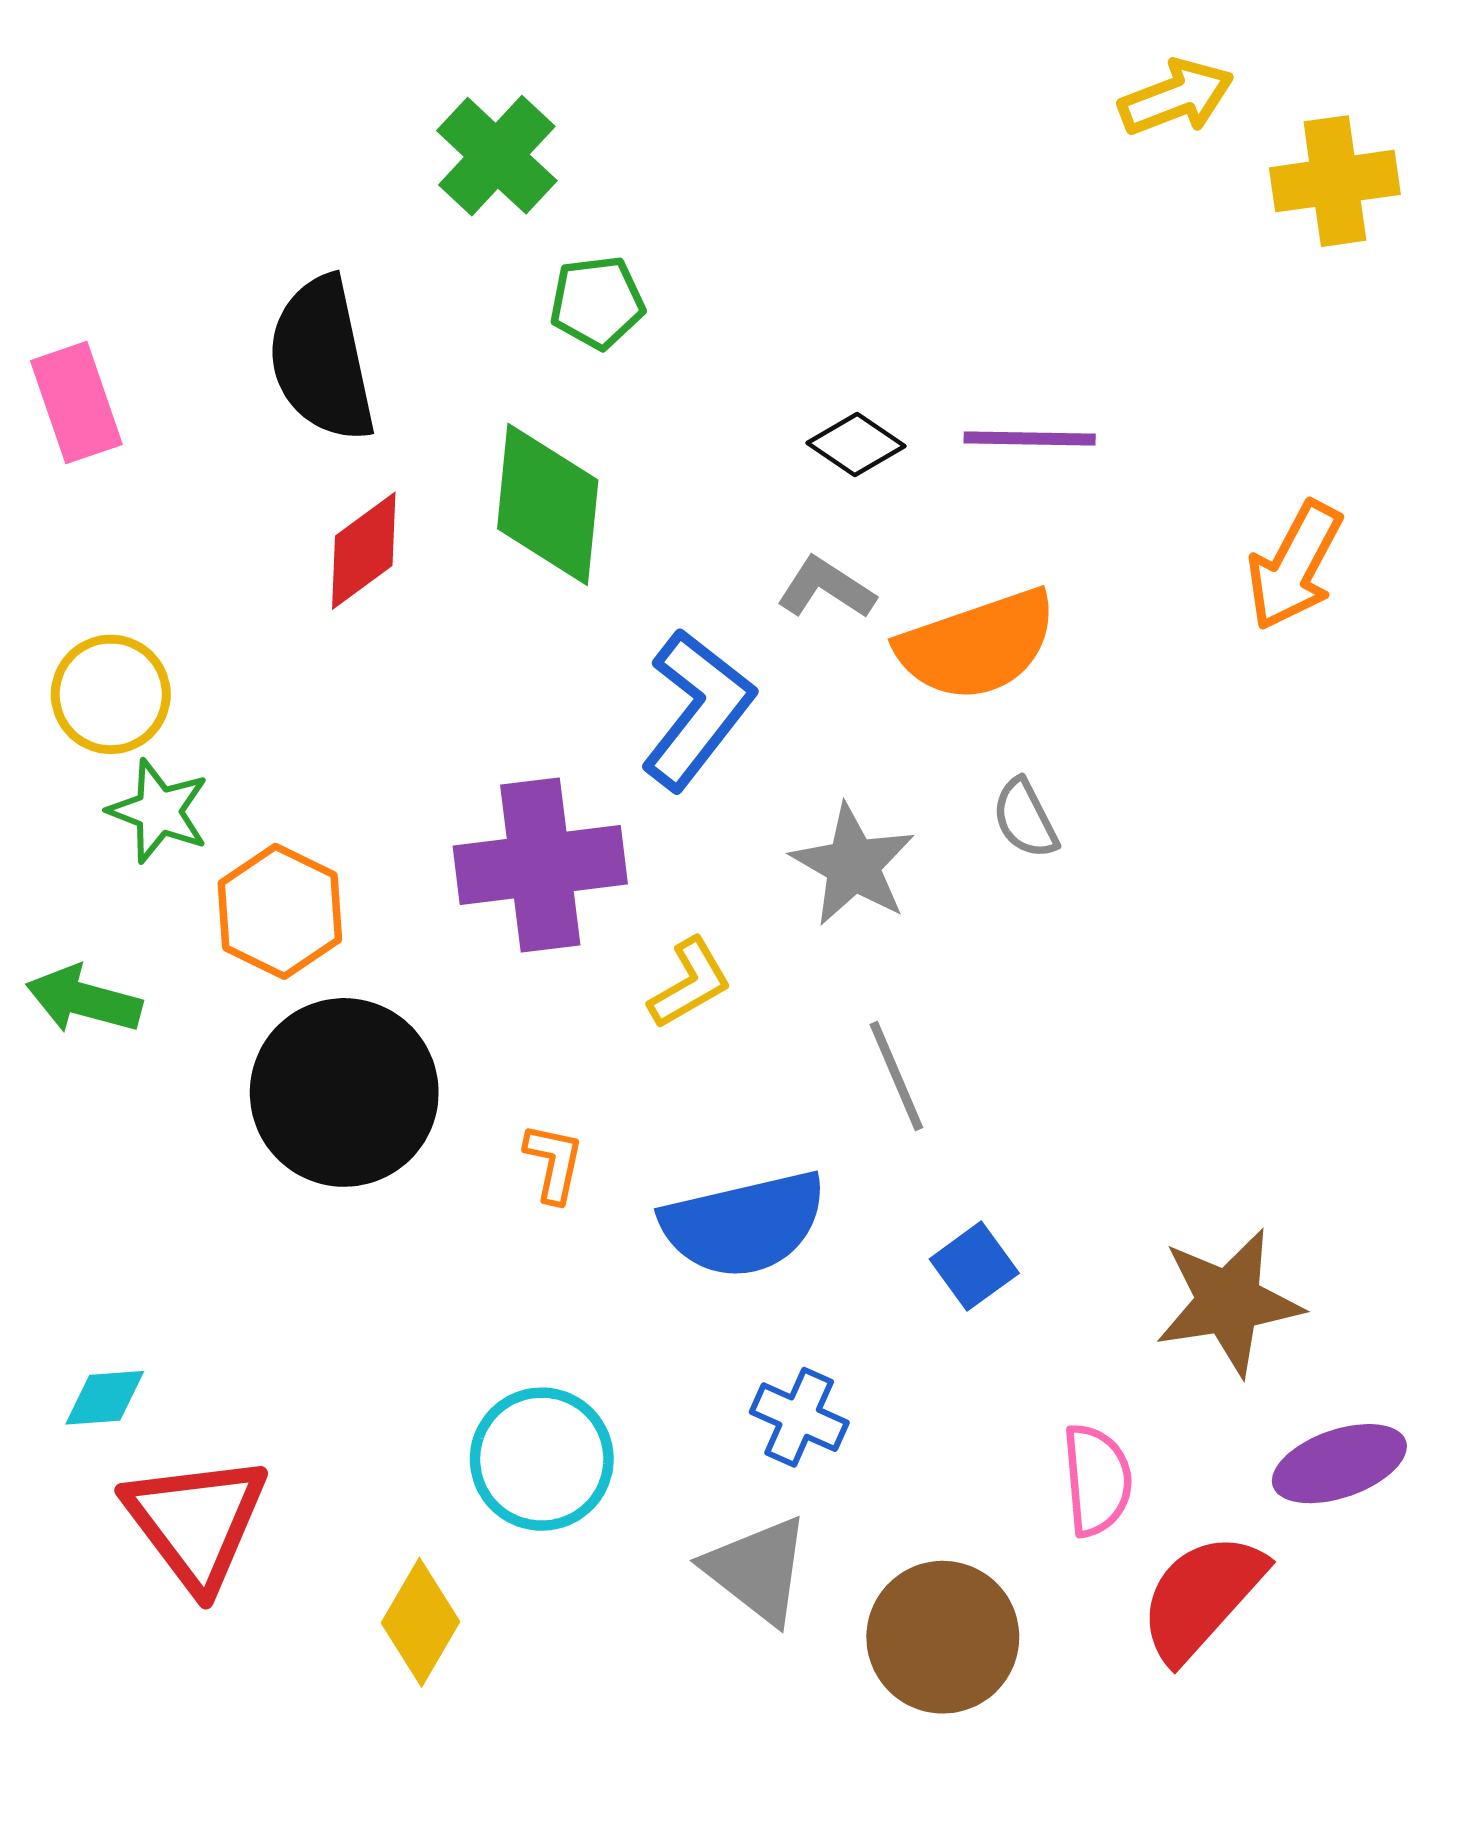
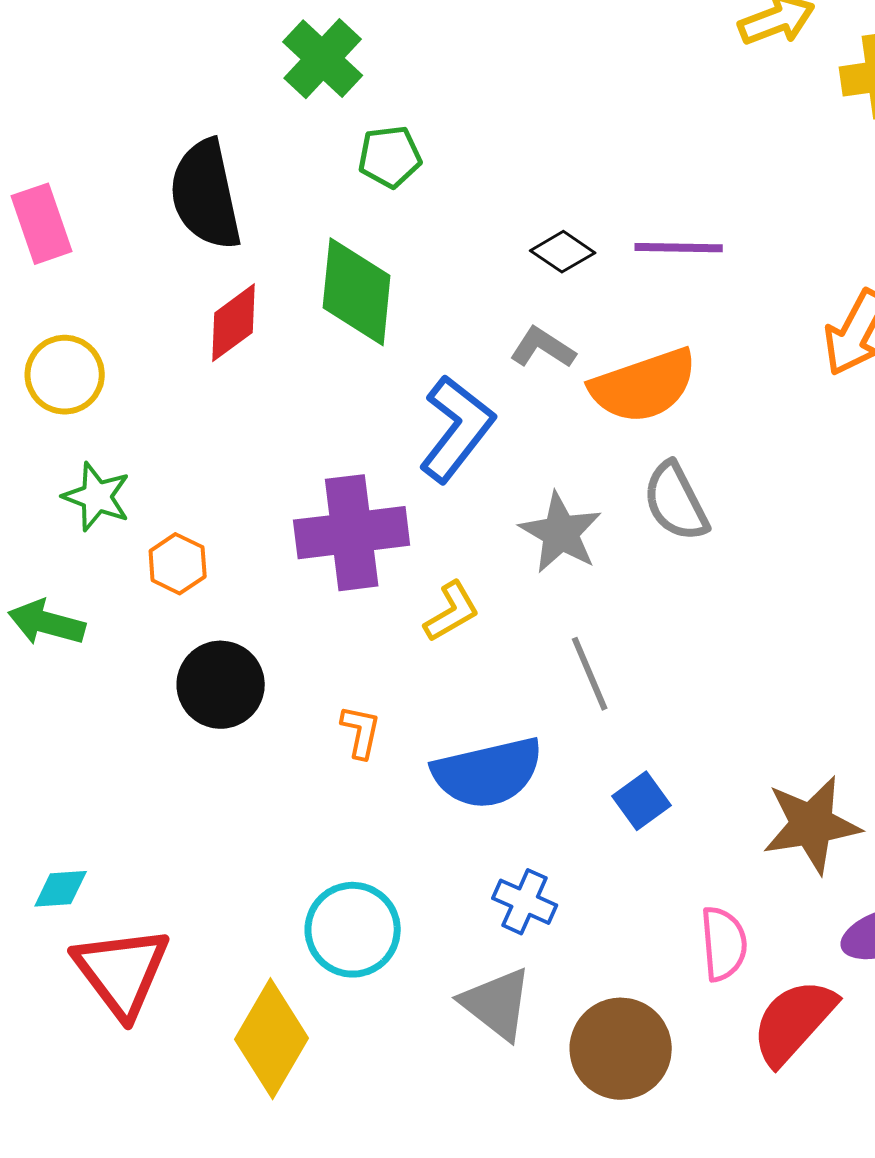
yellow circle: (111, 694) -> (65, 375), moved
gray semicircle: (1025, 819) -> (676, 502), size x1.5
orange hexagon: (280, 911) -> (178, 564), size x0.7
black circle: (344, 1092) -> (221, 685), size x0.7
yellow diamond: (421, 1622) -> (272, 1039), size x1.4

